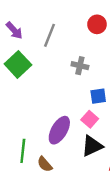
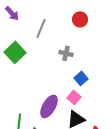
purple arrow: (14, 30) -> (12, 13), moved
blue square: (98, 96) -> (81, 78), turned -32

